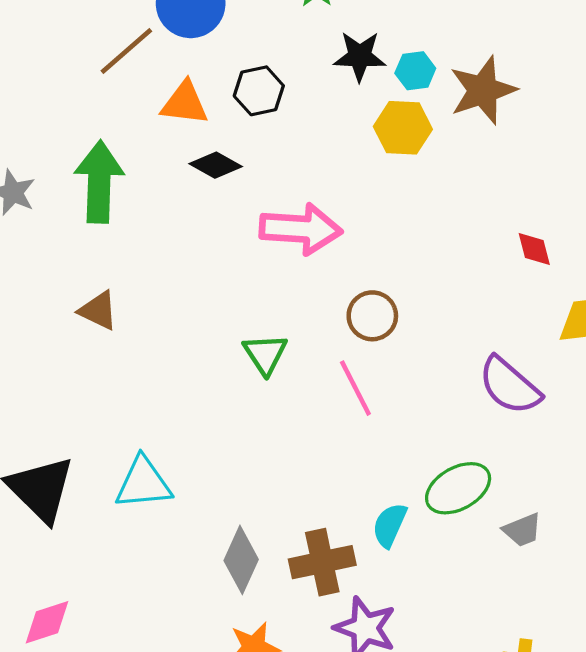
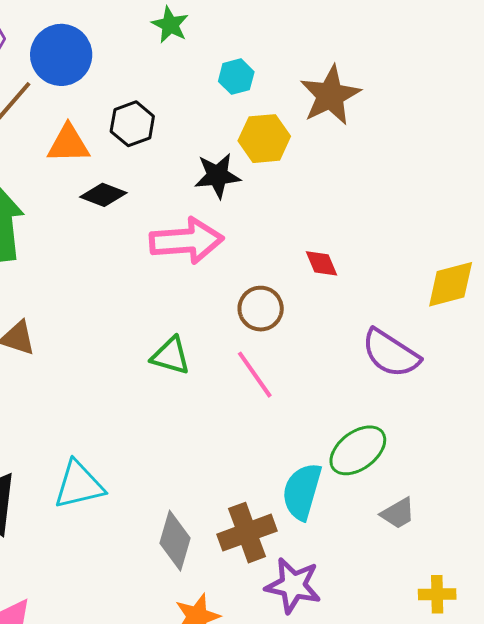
black star: (360, 56) -> (217, 176), moved
cyan hexagon: (415, 71) -> (236, 77), moved
red diamond: (534, 249) -> (322, 263), moved
green triangle: (265, 354) -> (171, 356), turned -33
cyan semicircle: (390, 525) -> (302, 491), size x1.4
gray trapezoid: (522, 530) -> (398, 513), moved

